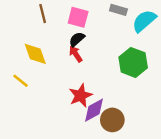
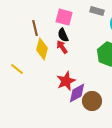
brown line: (43, 14) -> (35, 28), moved
black semicircle: (77, 39) -> (63, 35), turned -72
yellow diamond: (35, 54) -> (42, 49), moved, turned 35

